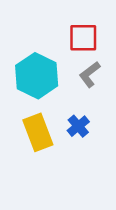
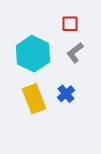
red square: (83, 38) -> (70, 24), size x0.7

